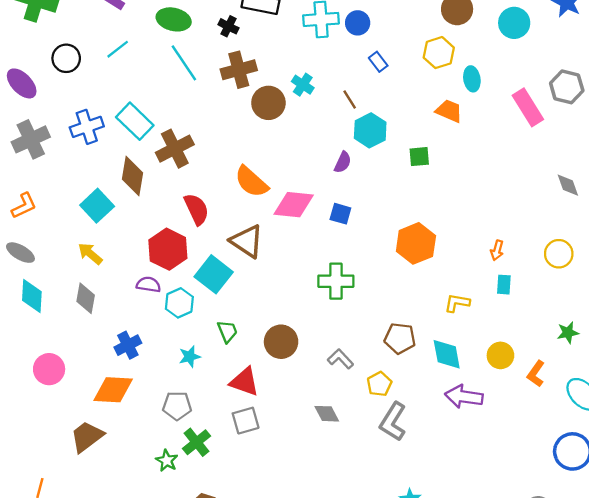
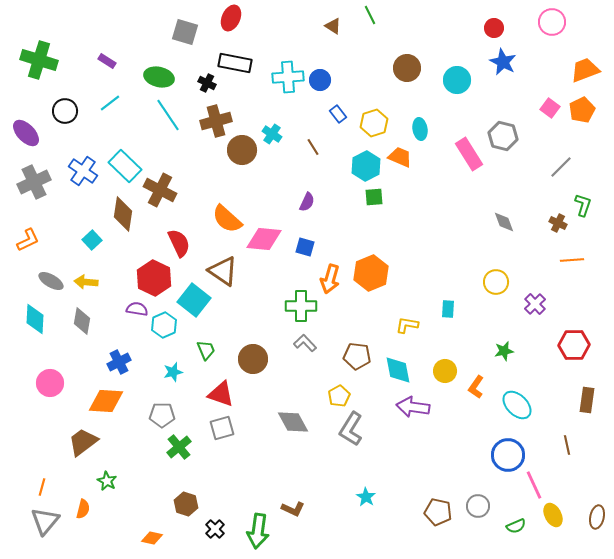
yellow hexagon: (439, 53) -> (374, 123), moved
blue cross: (87, 127) -> (83, 171), turned -36
cyan hexagon: (370, 130) -> (366, 166), moved
brown cross: (175, 149) -> (160, 190), turned -36
cyan square: (97, 206) -> (92, 240), size x0.7
orange arrow: (497, 250) -> (330, 279), moved, size x1.6
gray ellipse: (20, 253) -> (51, 281), moved
yellow arrow: (90, 254) -> (86, 282), turned -35
gray L-shape: (340, 359) -> (305, 343), moved
gray diamond: (327, 414) -> (293, 422), size x1.4
green star: (167, 461) -> (107, 481), moved

